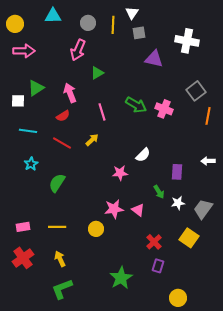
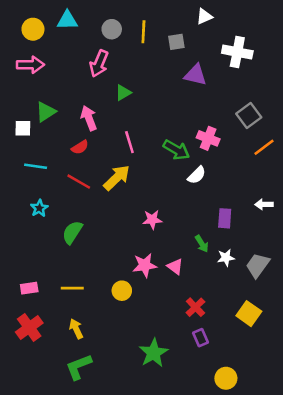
white triangle: (132, 13) -> (204, 16), moved, turned 32
yellow circle: (15, 24) -> (33, 29), moved
green arrow: (136, 105) -> (176, 150), moved
orange line: (208, 116) -> (264, 147), turned 42
yellow arrow: (92, 140) -> (117, 178), size x1.6
white semicircle: (143, 155) -> (197, 175), moved
yellow square: (189, 238) -> (249, 314), moved
purple rectangle: (158, 266) -> (201, 338), turned -40

